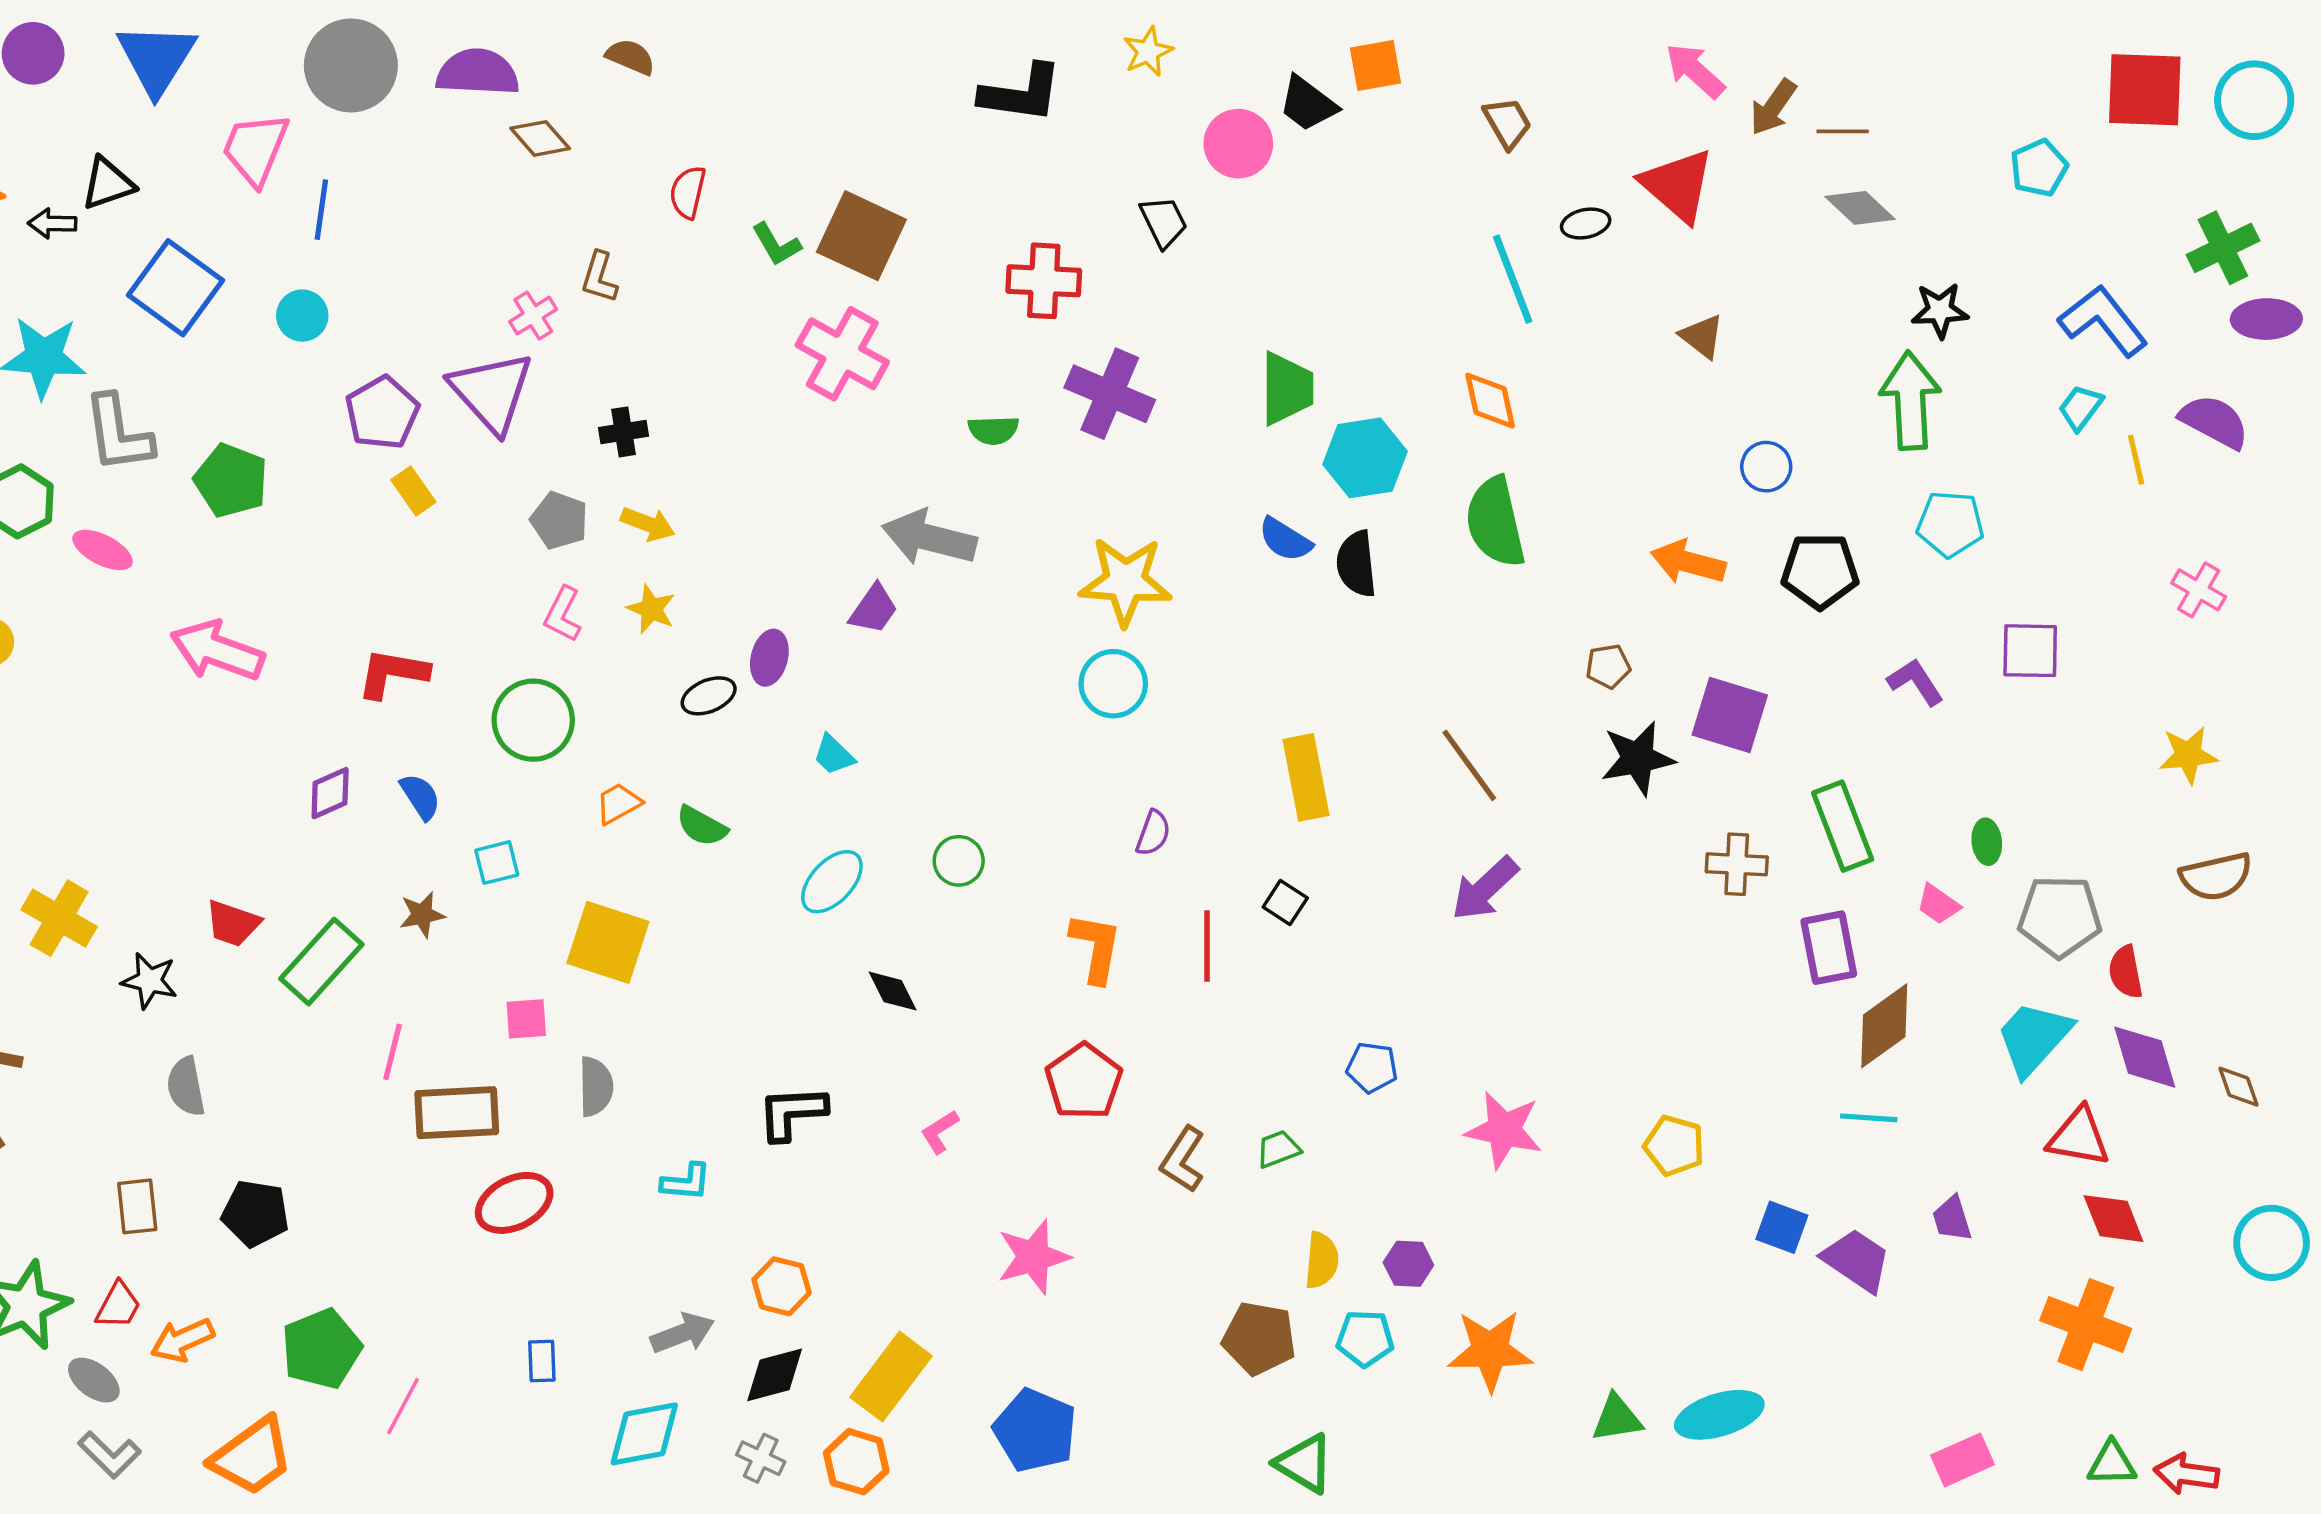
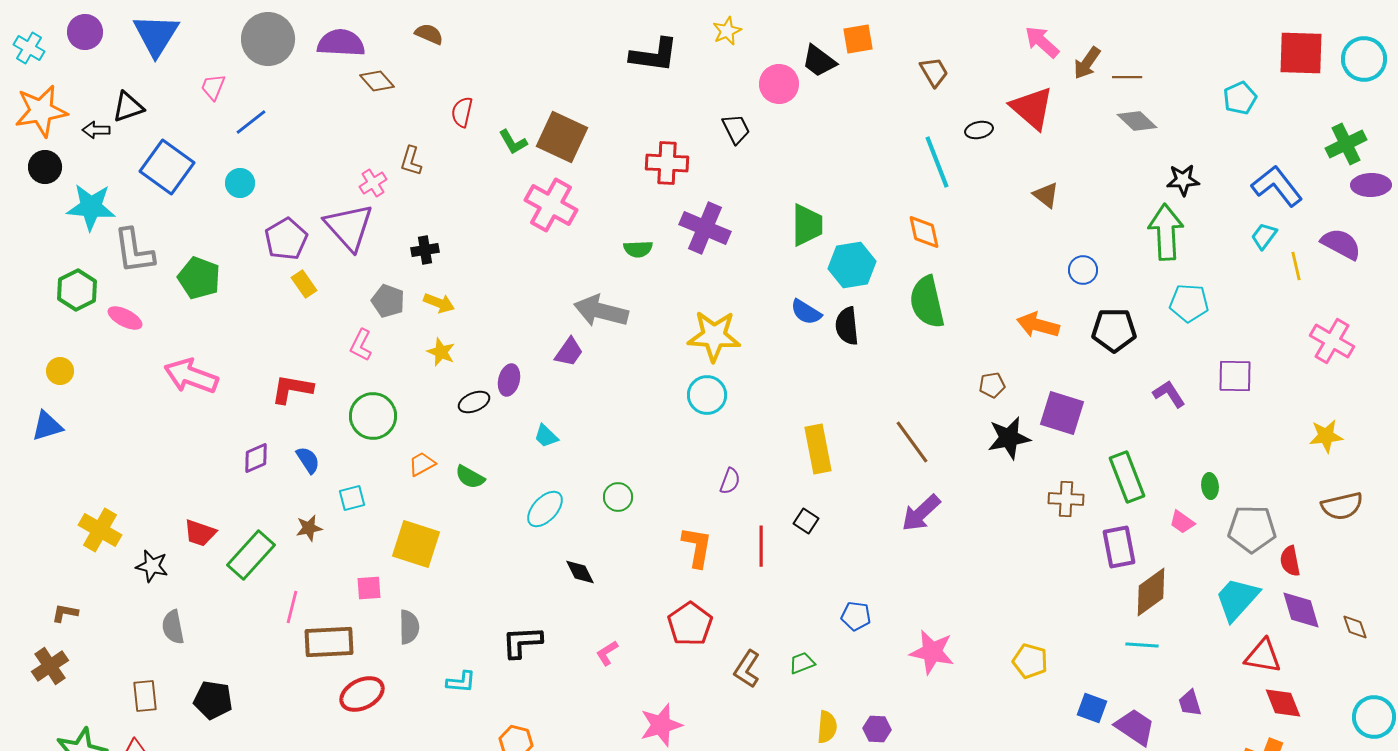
pink trapezoid: (255, 149) -> (213, 87), size x0.6
blue line: (321, 210) -> (251, 122), turned 44
pink cross: (2199, 590) -> (1332, 341), size x1.4
pink L-shape: (563, 614) -> (361, 345), moved

